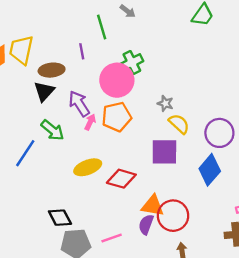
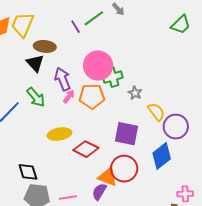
green line: (102, 27) -> (94, 18), turned 60
purple line: (82, 51) -> (76, 27), moved, turned -32
green cross: (132, 62) -> (113, 77), moved
black triangle: (44, 91) -> (35, 63), turned -36
yellow semicircle: (179, 124) -> (156, 112), moved
red circle: (173, 216) -> (124, 169), moved

